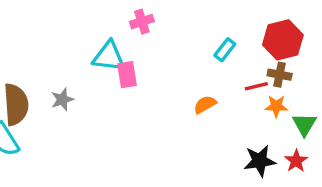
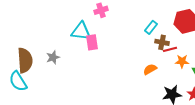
brown cross: (280, 75) -> (162, 42), moved
orange semicircle: (205, 104) -> (150, 69), moved

